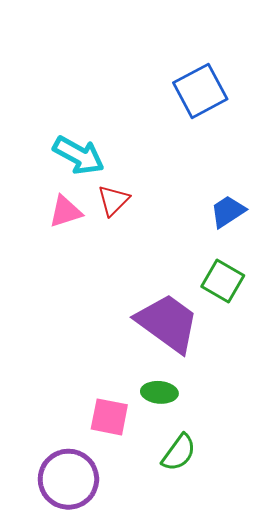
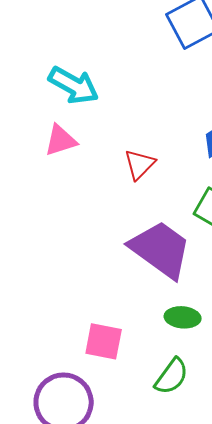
red triangle: (113, 200) -> (140, 164), moved
green ellipse: (159, 392) -> (183, 317), moved

